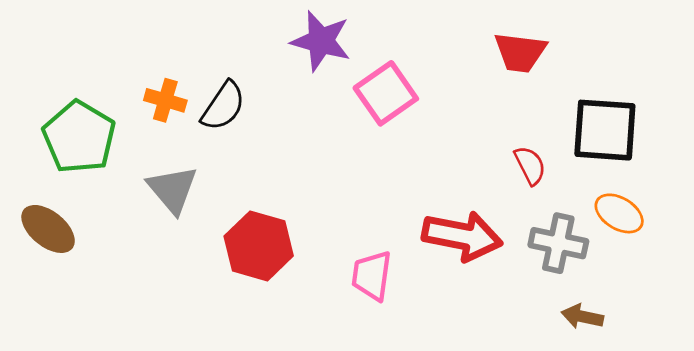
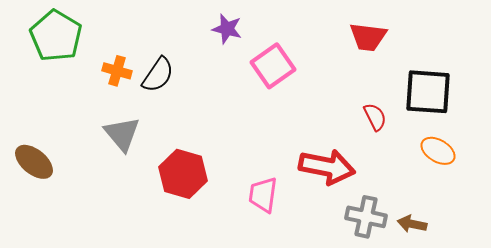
purple star: (321, 41) -> (227, 29), size x0.7
green pentagon: (79, 137) -> (56, 36), moved
gray cross: (558, 243) -> (366, 217), moved

